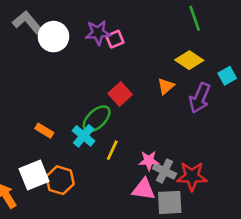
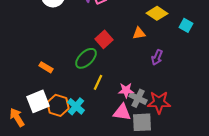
cyan square: (227, 76) -> (186, 25), turned -32
orange triangle: (166, 86) -> (139, 33), turned 32
purple arrow: (200, 98) -> (157, 57), moved, size x0.7
cyan cross: (84, 136) -> (76, 106), moved

